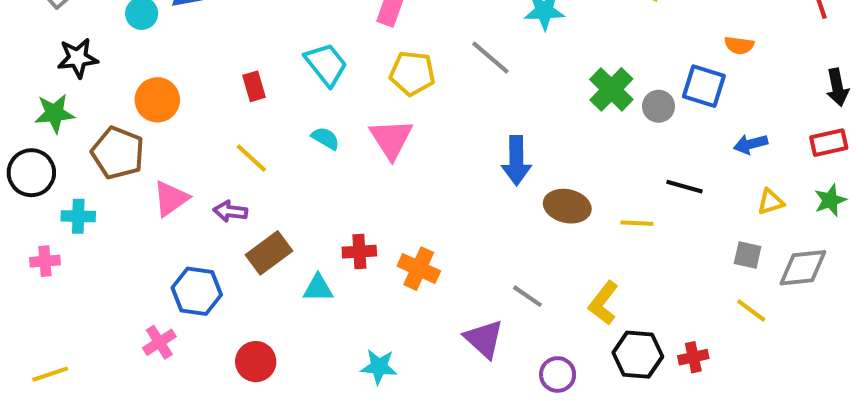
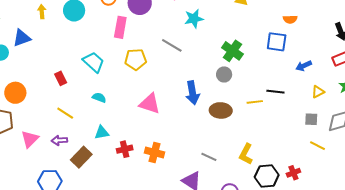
gray circle: (659, 106) -> (224, 74), moved
pink triangle: (391, 139) -> (150, 104), moved, turned -30
yellow line: (637, 223) -> (255, 102), moved
cyan triangle: (318, 288) -> (102, 133), moved

